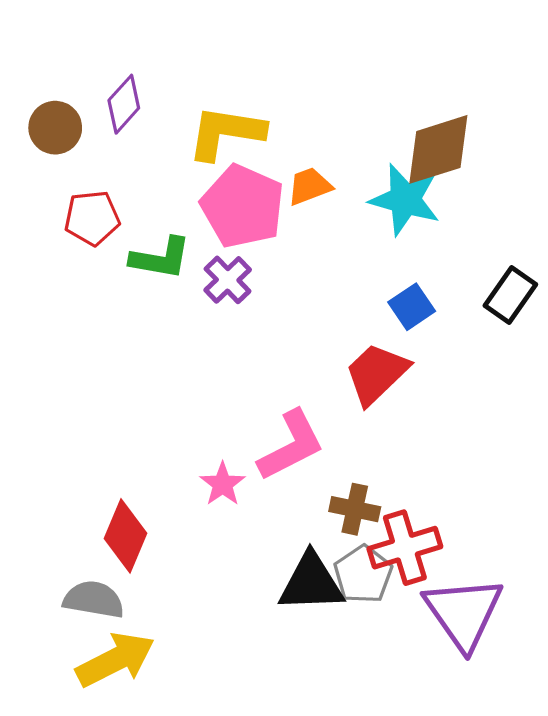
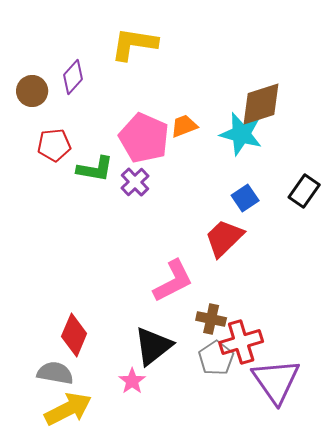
yellow L-shape: (226, 133) -> (134, 44), moved
pink star: (223, 484) -> (132, 381), moved
black triangle: (311, 583) -> (153, 346), moved, turned -36

